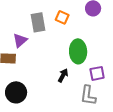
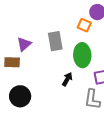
orange square: (62, 17) -> (84, 25), moved
gray rectangle: (38, 22) -> (55, 41), moved

